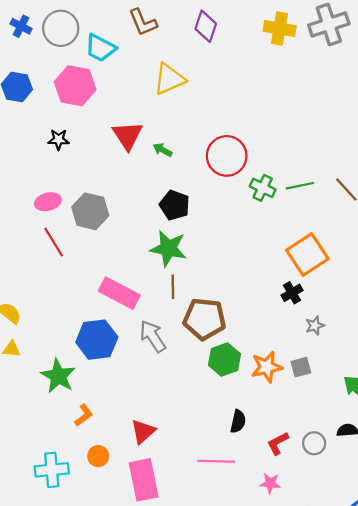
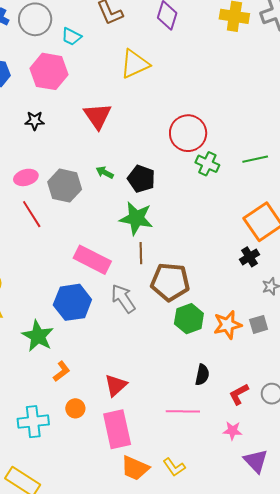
cyan trapezoid: (100, 48) -> (71, 37), size x0.7
green arrow: (163, 150) -> (105, 173), moved
green cross: (263, 188) -> (207, 164), moved

